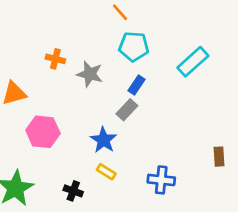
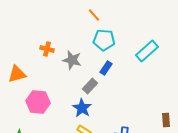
gray rectangle: (127, 110) -> (90, 86), moved

